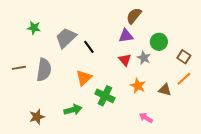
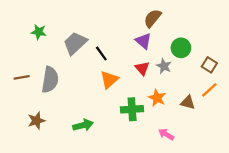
purple triangle: (126, 36) -> (143, 41), turned 49
orange triangle: (84, 78) -> (109, 80), moved
green cross: (105, 96) -> (132, 109), moved, turned -30
brown star: (37, 117) -> (36, 121), moved

